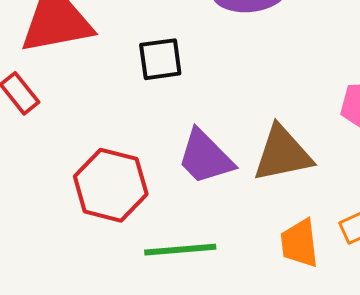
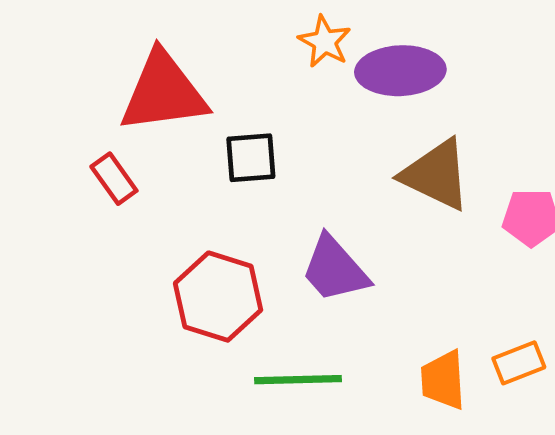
black square: (160, 59) -> (251, 158), moved
brown triangle: (282, 154) -> (436, 175), moved, turned 34

